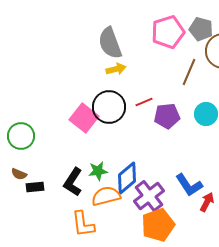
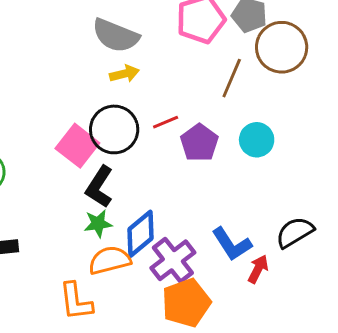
gray semicircle: (110, 43) -> (116, 35), turned -48
purple pentagon: (167, 116) -> (199, 143), turned -30
black L-shape: (73, 182) -> (99, 187), moved

